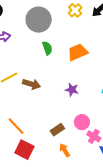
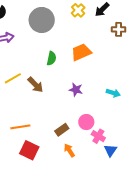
green semicircle: (47, 48) -> (52, 58), moved, turned 32
brown arrow: (31, 84) -> (35, 85), turned 30
orange line: (16, 126) -> (20, 127), turned -54

